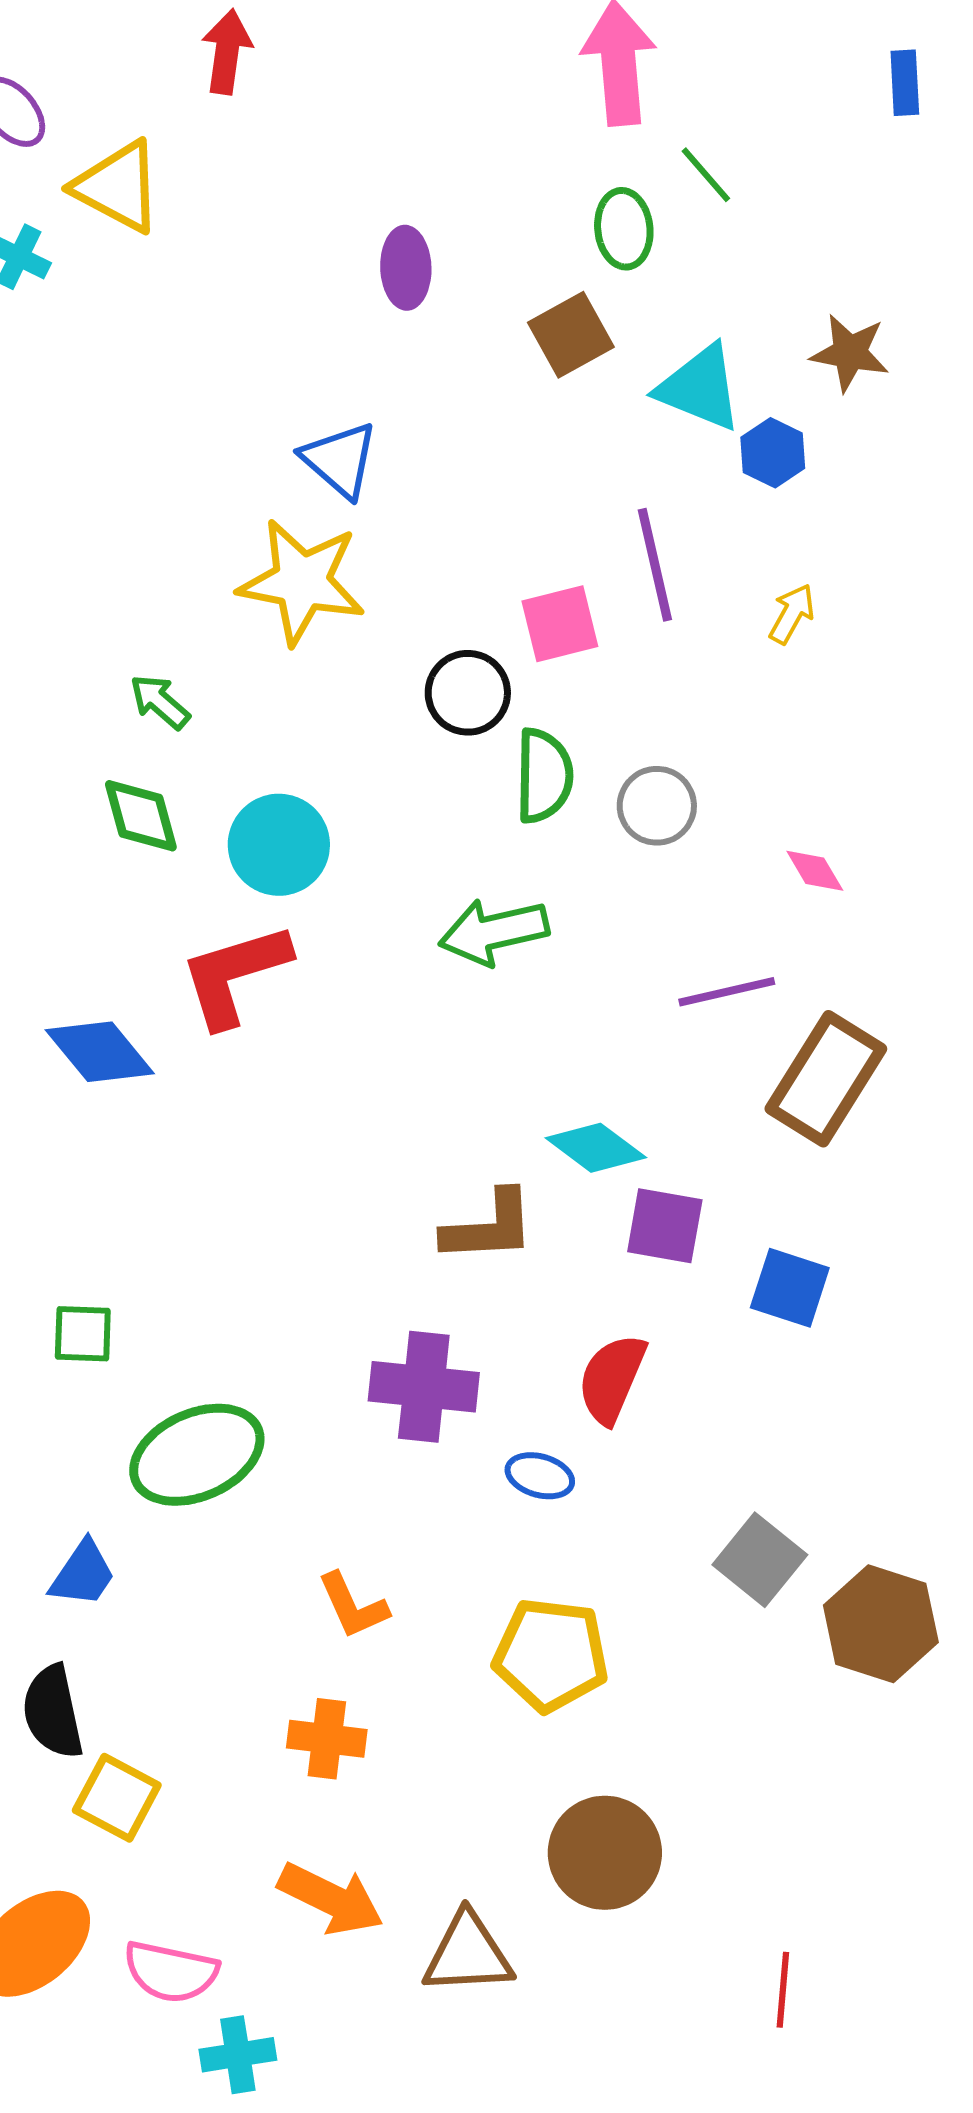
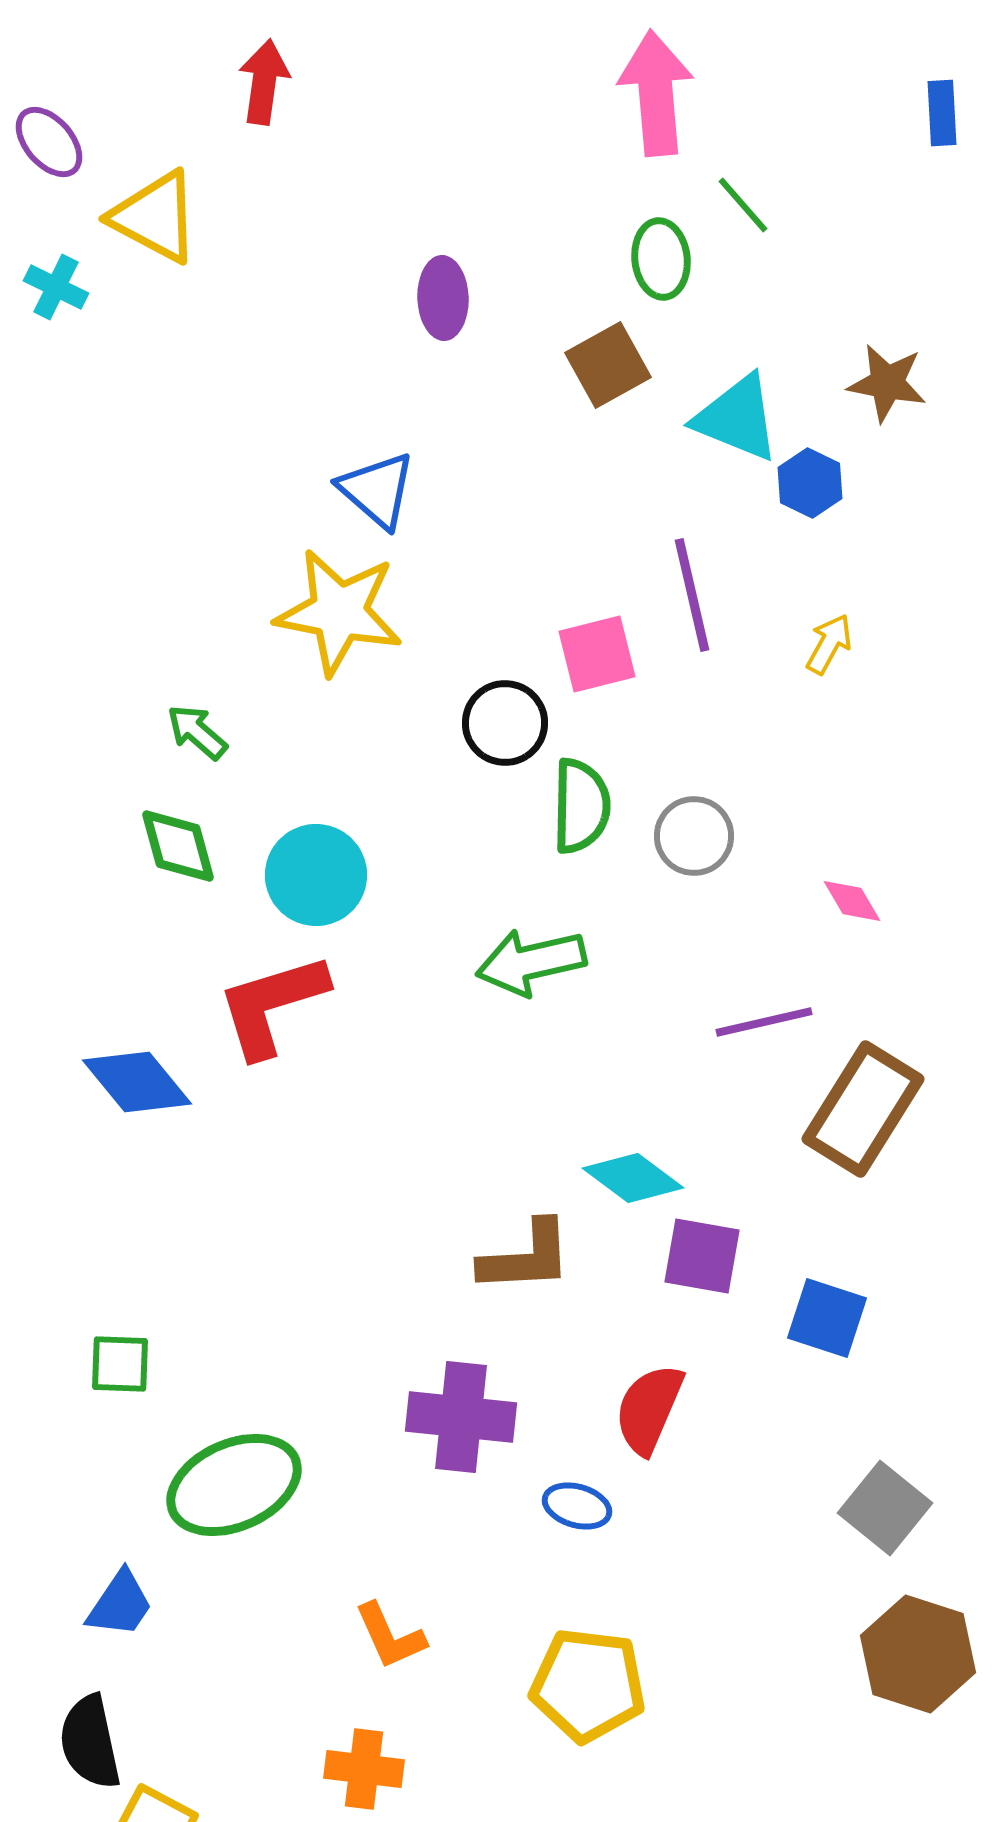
gray square: (760, 1560) -> (885, 1508), moved

